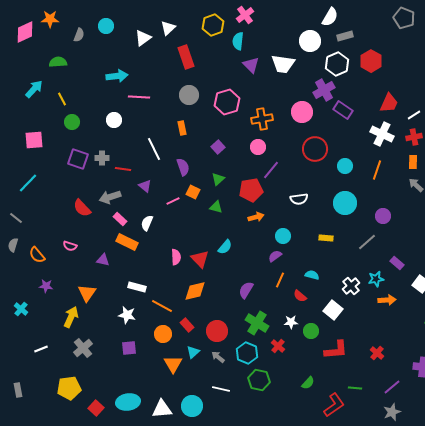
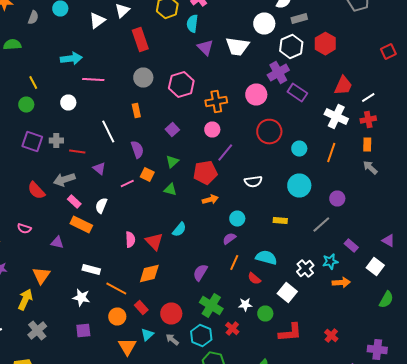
yellow line: (62, 99) -> (33, 82), moved
cyan semicircle: (312, 275) -> (266, 258), size x1.5

